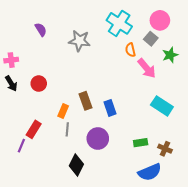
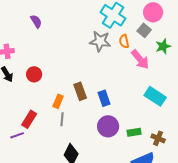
gray star: (79, 41) -> (100, 41), moved
purple circle: (98, 139) -> (108, 126), moved
purple line: (21, 146) -> (17, 135), turned 48

